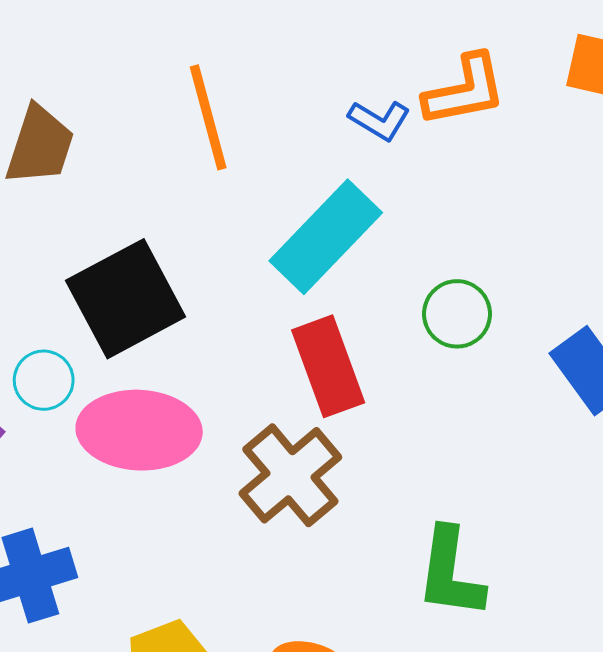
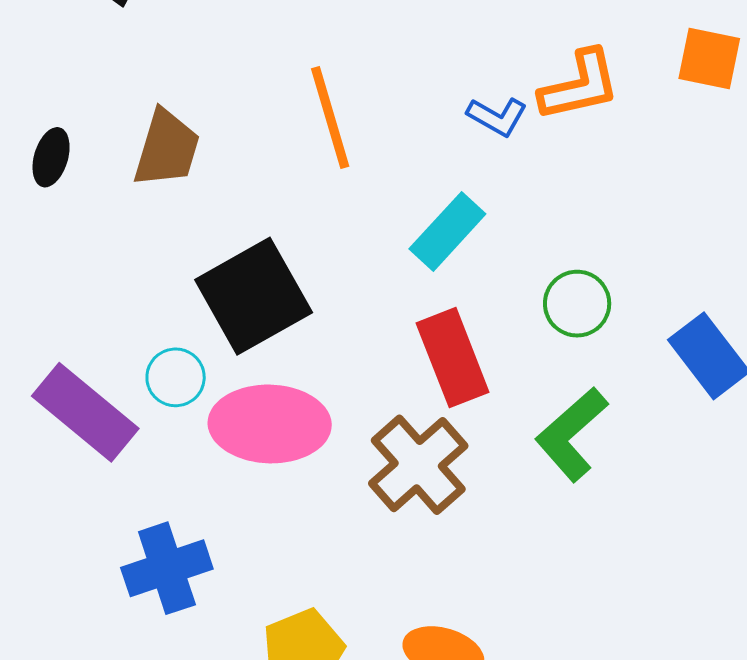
cyan rectangle: (326, 237) -> (447, 231), size x0.7
green L-shape: (450, 573) -> (571, 434), moved, turned 42

